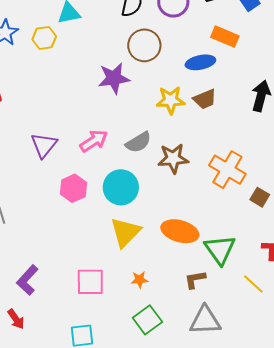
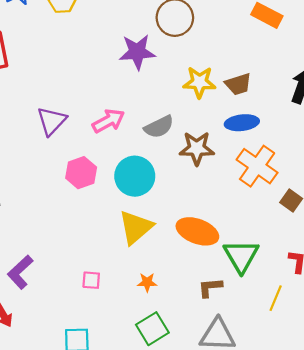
blue ellipse: (200, 62) -> (242, 123), moved
pink square: (90, 282) -> (91, 280), size x0.6
yellow line: (253, 284) -> (276, 298), turned 65

